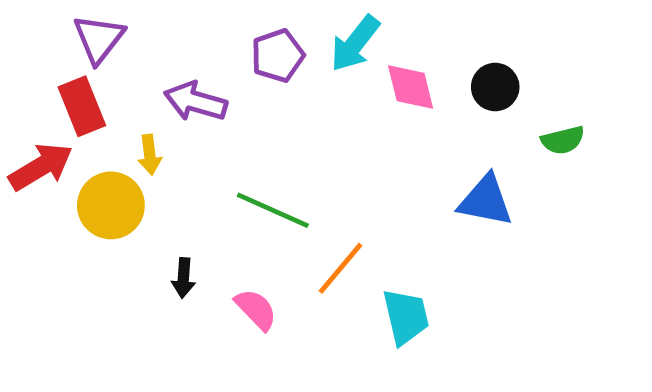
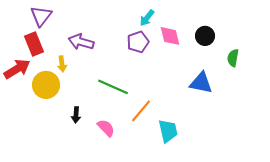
cyan arrow: (355, 43) -> (147, 18), size x0.7
purple pentagon: (278, 56) -> (138, 42), moved
green semicircle: (563, 140) -> (233, 58), turned 114

